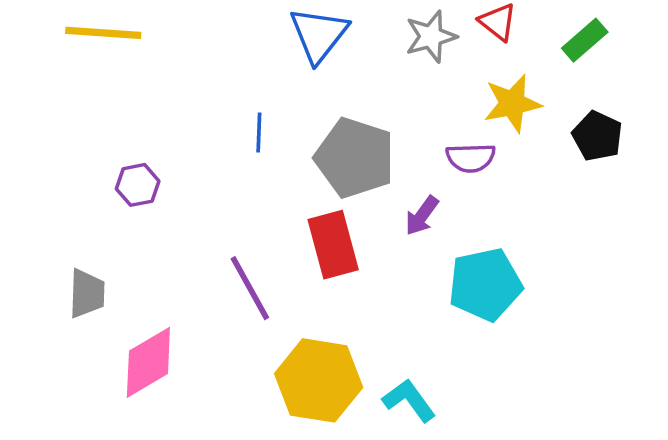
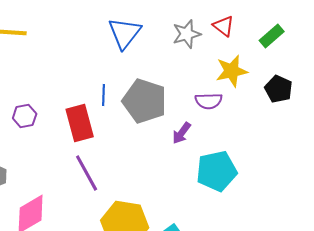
blue line: (259, 132) -> (104, 95), moved
red rectangle: (333, 245) -> (80, 123), moved

